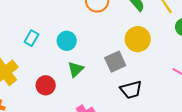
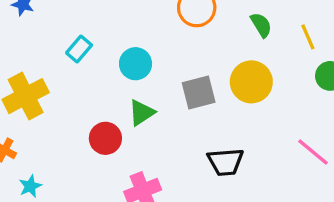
gray square: (115, 62) -> (199, 92), moved
red circle: (46, 85) -> (105, 138), moved

